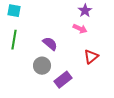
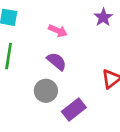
pink arrow: (80, 29) -> (58, 31), moved

